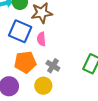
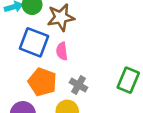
orange pentagon: (25, 62) -> (42, 82), turned 30

